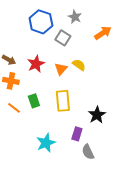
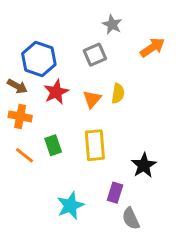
blue hexagon: (41, 22) -> (39, 59), moved
gray square: (63, 38) -> (95, 55), turned 35
yellow semicircle: (79, 65) -> (118, 93), turned 64

